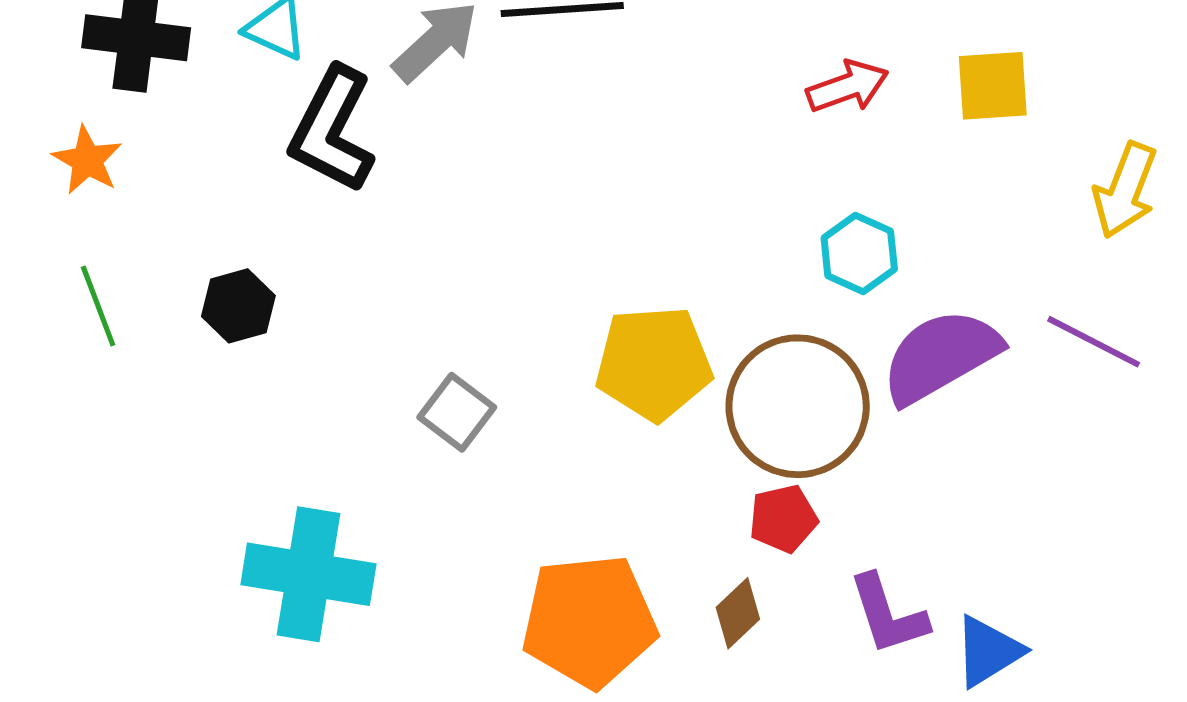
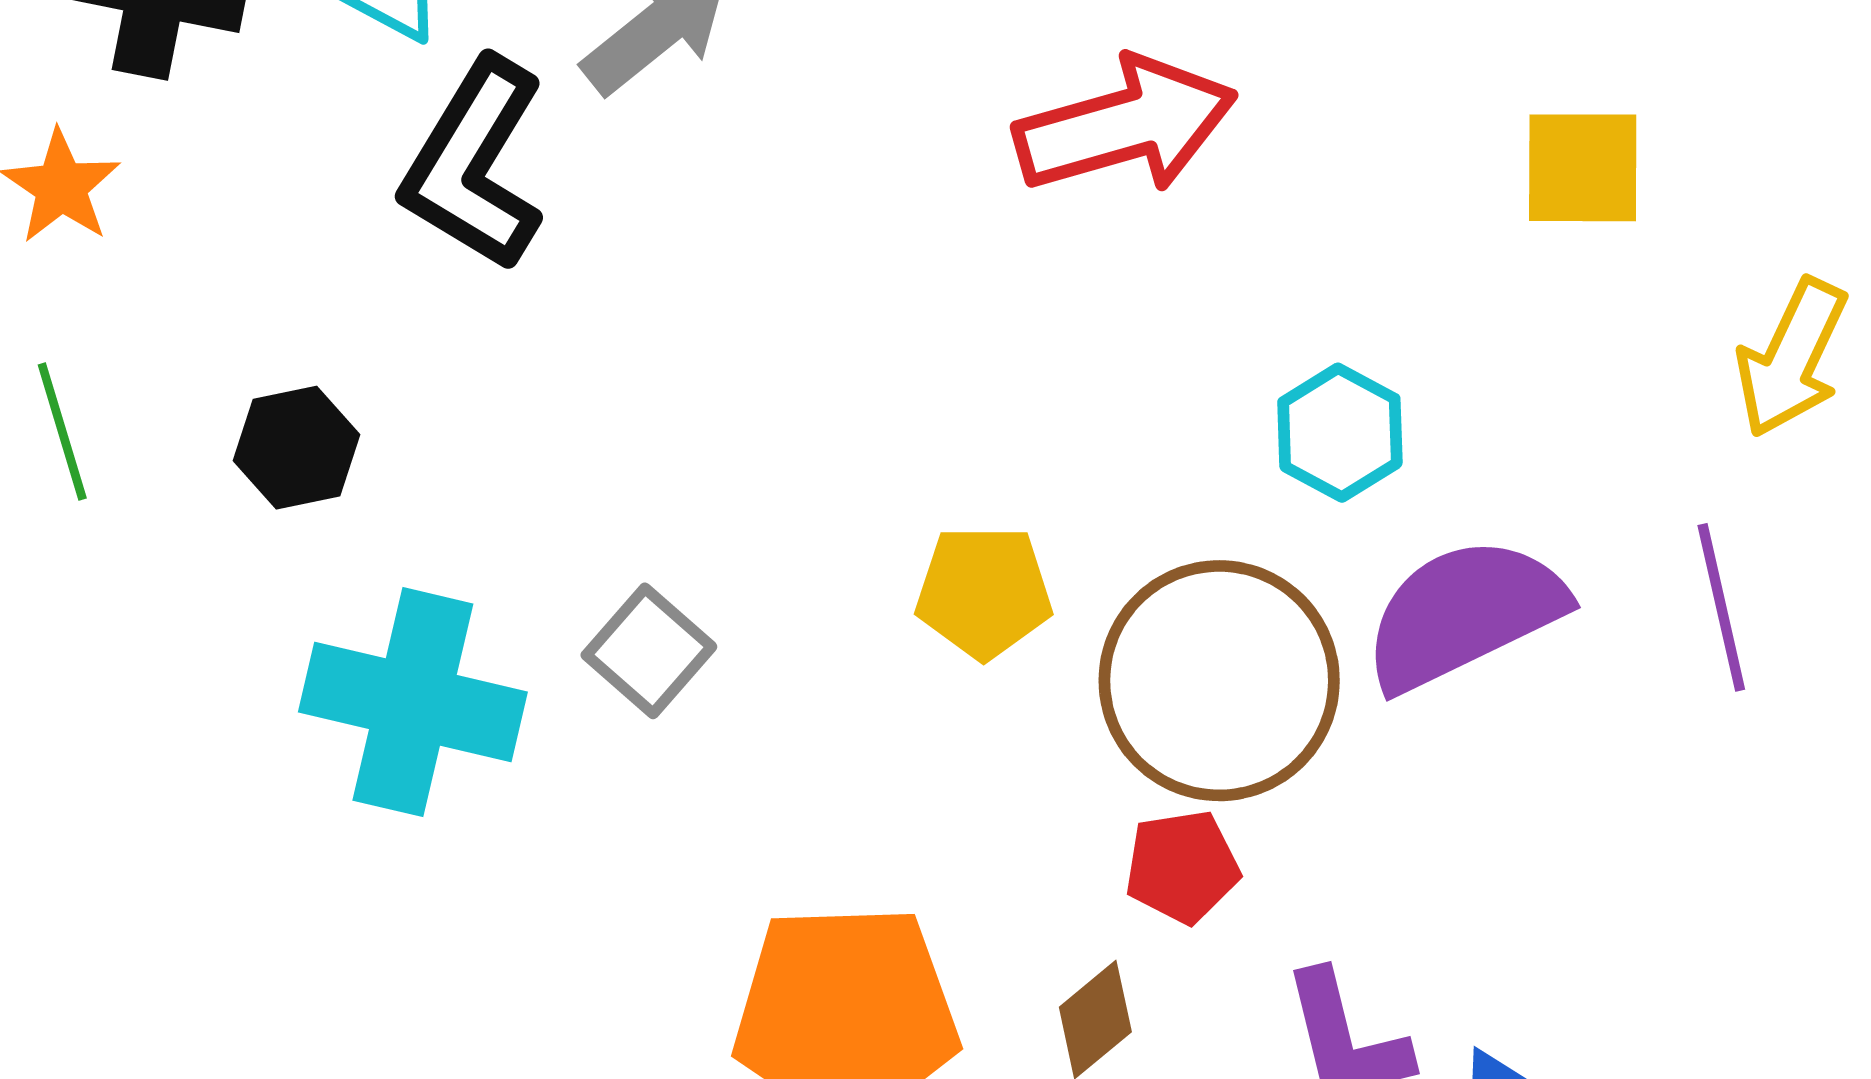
red arrow: (847, 87) -> (1126, 125), moved, size x1.6
purple line: (1094, 342) -> (1721, 607), turned 46
yellow pentagon: (654, 363) -> (984, 592), size x0.7
cyan cross: (308, 574) -> (413, 702), moved

